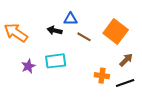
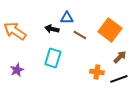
cyan rectangle: (56, 61) -> (53, 58), turned -66
purple star: (28, 66) -> (17, 70), moved

